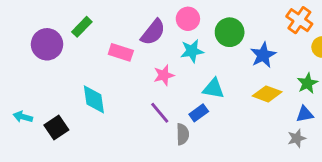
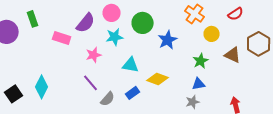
green rectangle: (82, 27) -> (33, 19), turned -63
yellow diamond: (267, 94) -> (158, 79), moved
cyan diamond: (94, 99) -> (42, 87), moved, turned 35
blue rectangle: (199, 113) -> (133, 93), moved
gray semicircle: (183, 134) -> (108, 99), turned 42

